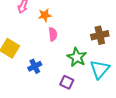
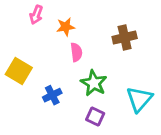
brown cross: (100, 35) -> (125, 38), moved
green star: (77, 57) -> (94, 83), moved

